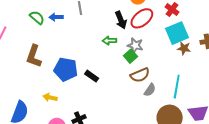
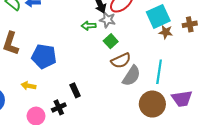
gray star: (135, 45) -> (108, 20), moved
black rectangle: (92, 76) -> (75, 90), moved, turned 32
gray semicircle: (150, 90) -> (131, 76), size x1.5

